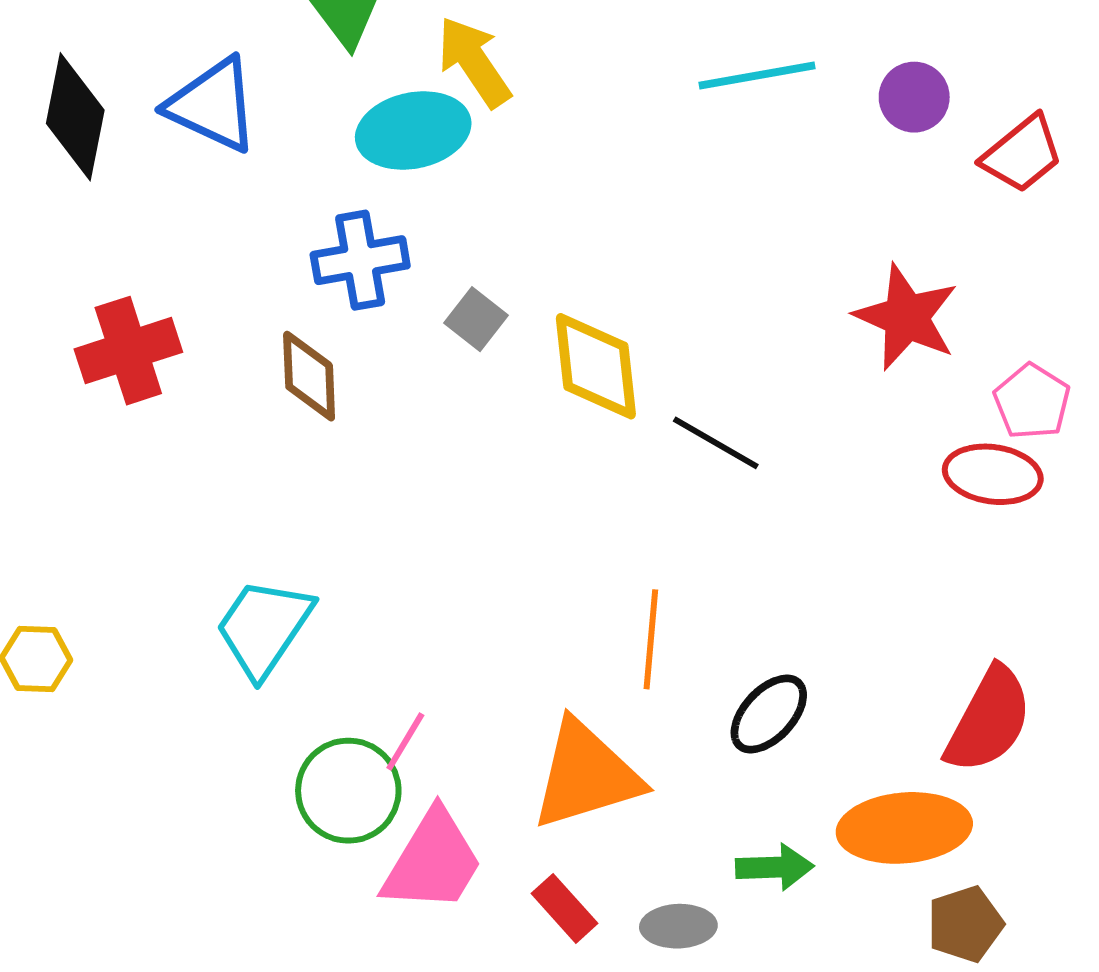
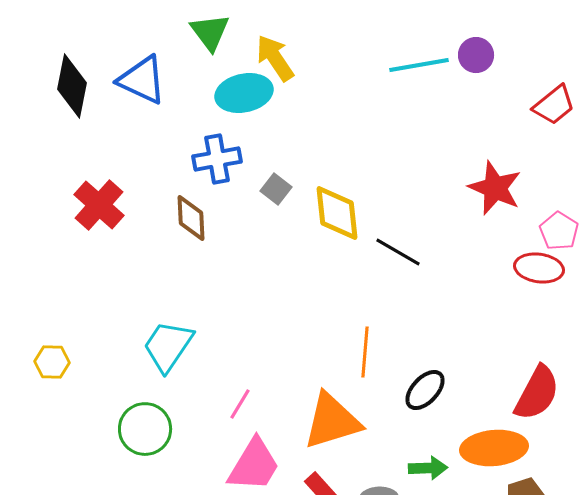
purple circle: (914, 97) -> (476, 55), moved
red cross: (128, 351) -> (99, 205), turned -30
green circle: (348, 791) -> (145, 429), moved

